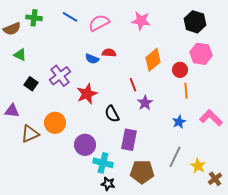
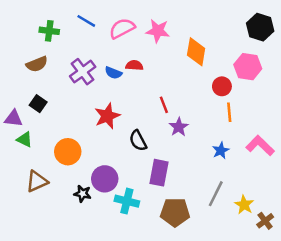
green cross: (34, 18) -> (49, 31), moved
pink star: (141, 21) -> (158, 31), moved
black hexagon: (195, 22) -> (260, 27), moved
brown semicircle: (12, 29) -> (37, 64), moved
green triangle: (20, 55) -> (25, 139), moved
orange diamond: (153, 60) -> (196, 52), moved, turned -40
purple cross: (60, 76) -> (83, 72), moved
purple triangle: (12, 111) -> (13, 118), moved
brown triangle: (30, 134) -> (37, 181), moved
black star: (108, 184) -> (83, 194), moved

